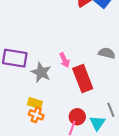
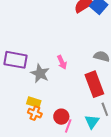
red rectangle: (83, 78) -> (94, 84), moved
red circle: (77, 117) -> (61, 117), moved

